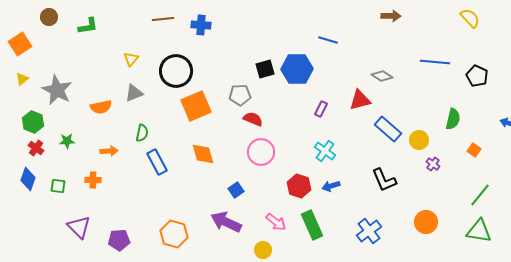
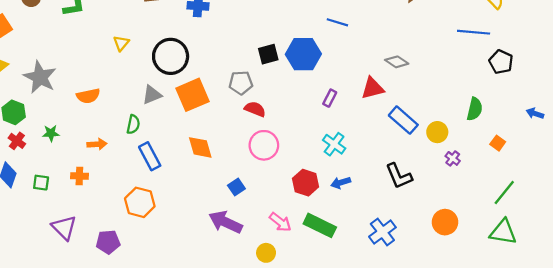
blue line: (435, 62) -> (474, 32), moved
gray triangle: (134, 93) -> (152, 95), moved
green rectangle: (312, 225) -> (320, 225), turned -40
orange hexagon: (174, 234) -> (140, 202), moved

